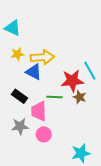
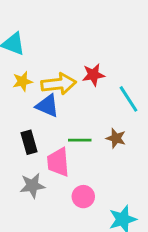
red star: (72, 81) -> (93, 75), moved, size x0.7
black rectangle: (19, 96) -> (29, 142), turned 42
pink circle: (44, 134) -> (83, 197), moved

